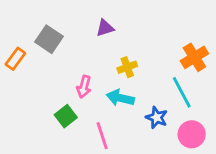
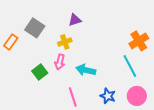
yellow cross: (127, 67) -> (65, 42), moved
green square: (66, 116) -> (40, 72), moved
blue star: (157, 117) -> (108, 96), moved

